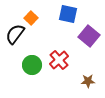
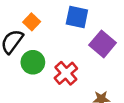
green circle: (32, 65) -> (33, 62), moved

